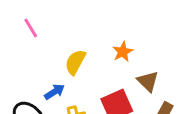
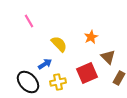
yellow semicircle: (75, 62) -> (59, 44), turned 108

